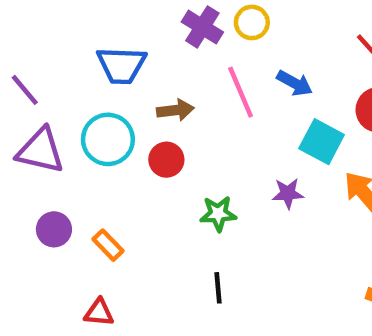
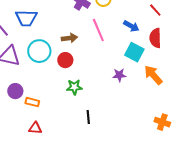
blue trapezoid: (121, 65) -> (26, 18), moved
blue arrow: (295, 83) -> (131, 26), moved
green star: (218, 214) -> (74, 87), moved
orange rectangle: (108, 245) -> (32, 102), moved, turned -32

